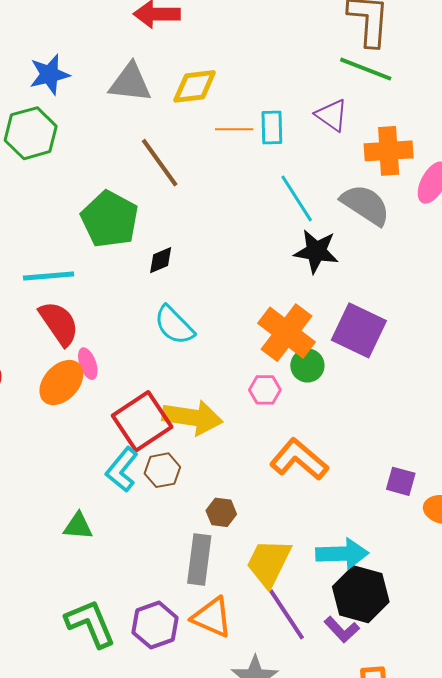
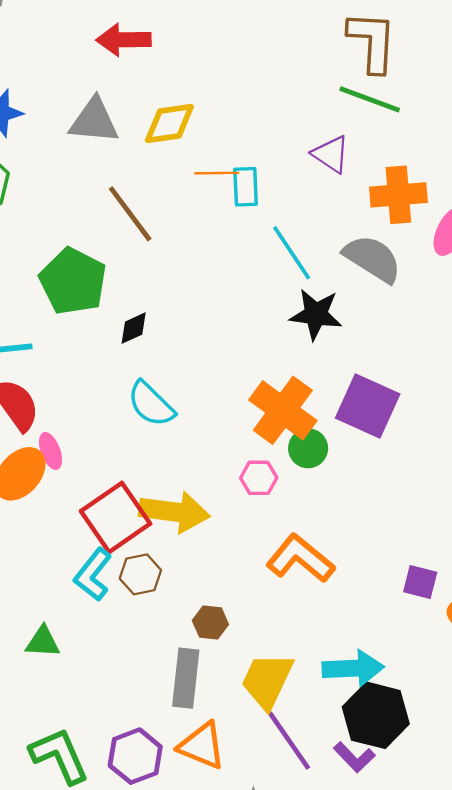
cyan rectangle: (272, 127) -> (246, 187), moved

